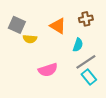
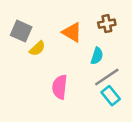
yellow semicircle: (30, 39) -> (37, 48), turned -48
pink semicircle: (48, 70) -> (60, 87), turned 114

